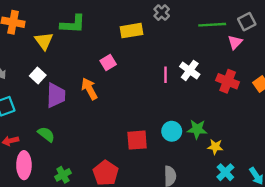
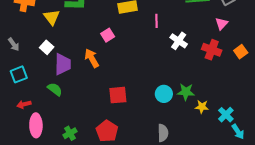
pink triangle: (235, 42) -> (222, 24), moved
pink line: (166, 75) -> (157, 21), moved
green semicircle: (46, 134) -> (55, 89), moved
red square: (137, 140) -> (118, 95), moved
cyan cross: (225, 172) -> (226, 115), moved

